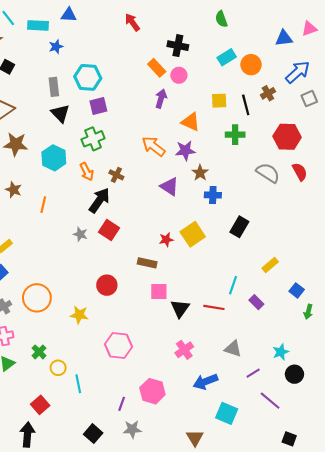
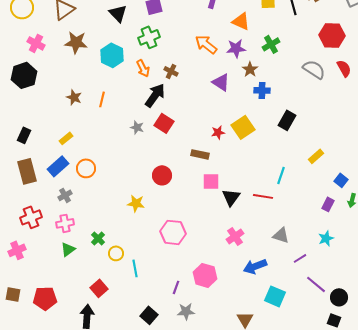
green cross: (235, 135) -> (271, 44), moved, turned -30
brown star: (14, 190) -> (74, 97), moved
orange circle: (37, 298) -> (86, 168), moved, size x0.7
purple rectangle: (256, 302) -> (328, 204), moved, turned 72
black circle: (294, 374) -> (339, 297), moved

